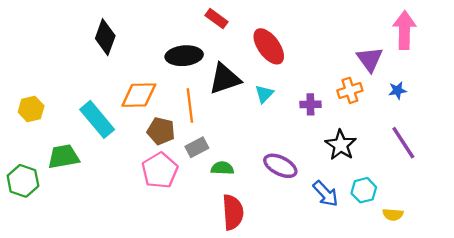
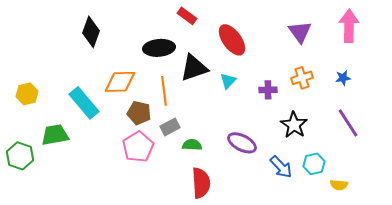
purple triangle: (370, 59) -> (300, 32), moved

